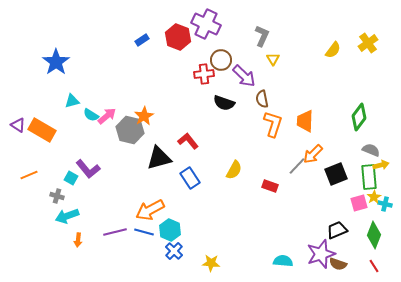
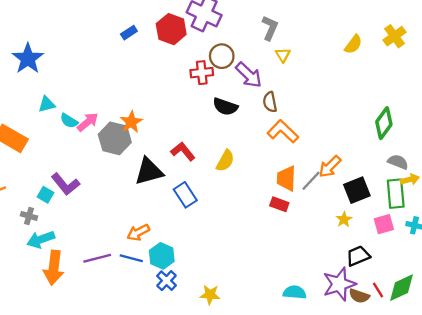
orange trapezoid: (305, 121) -> (286, 178), moved
orange L-shape: (273, 124) -> (283, 131), turned -64
yellow semicircle: (234, 170) -> (225, 161), moved
yellow star: (374, 197) -> (344, 219), moved
orange arrow: (150, 210) -> (138, 232), size x0.7
green diamond: (374, 235) -> (402, 288), moved, turned 44
orange arrow: (78, 240) -> (54, 268), size x2.0
red line: (374, 266) -> (378, 290), moved

